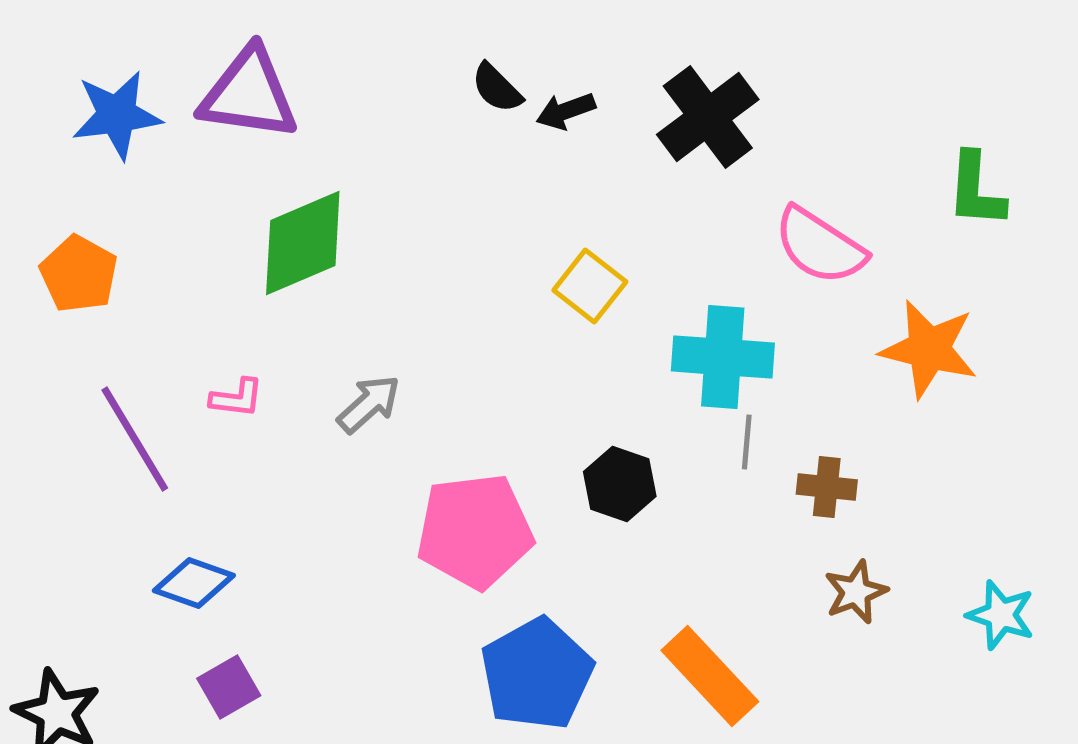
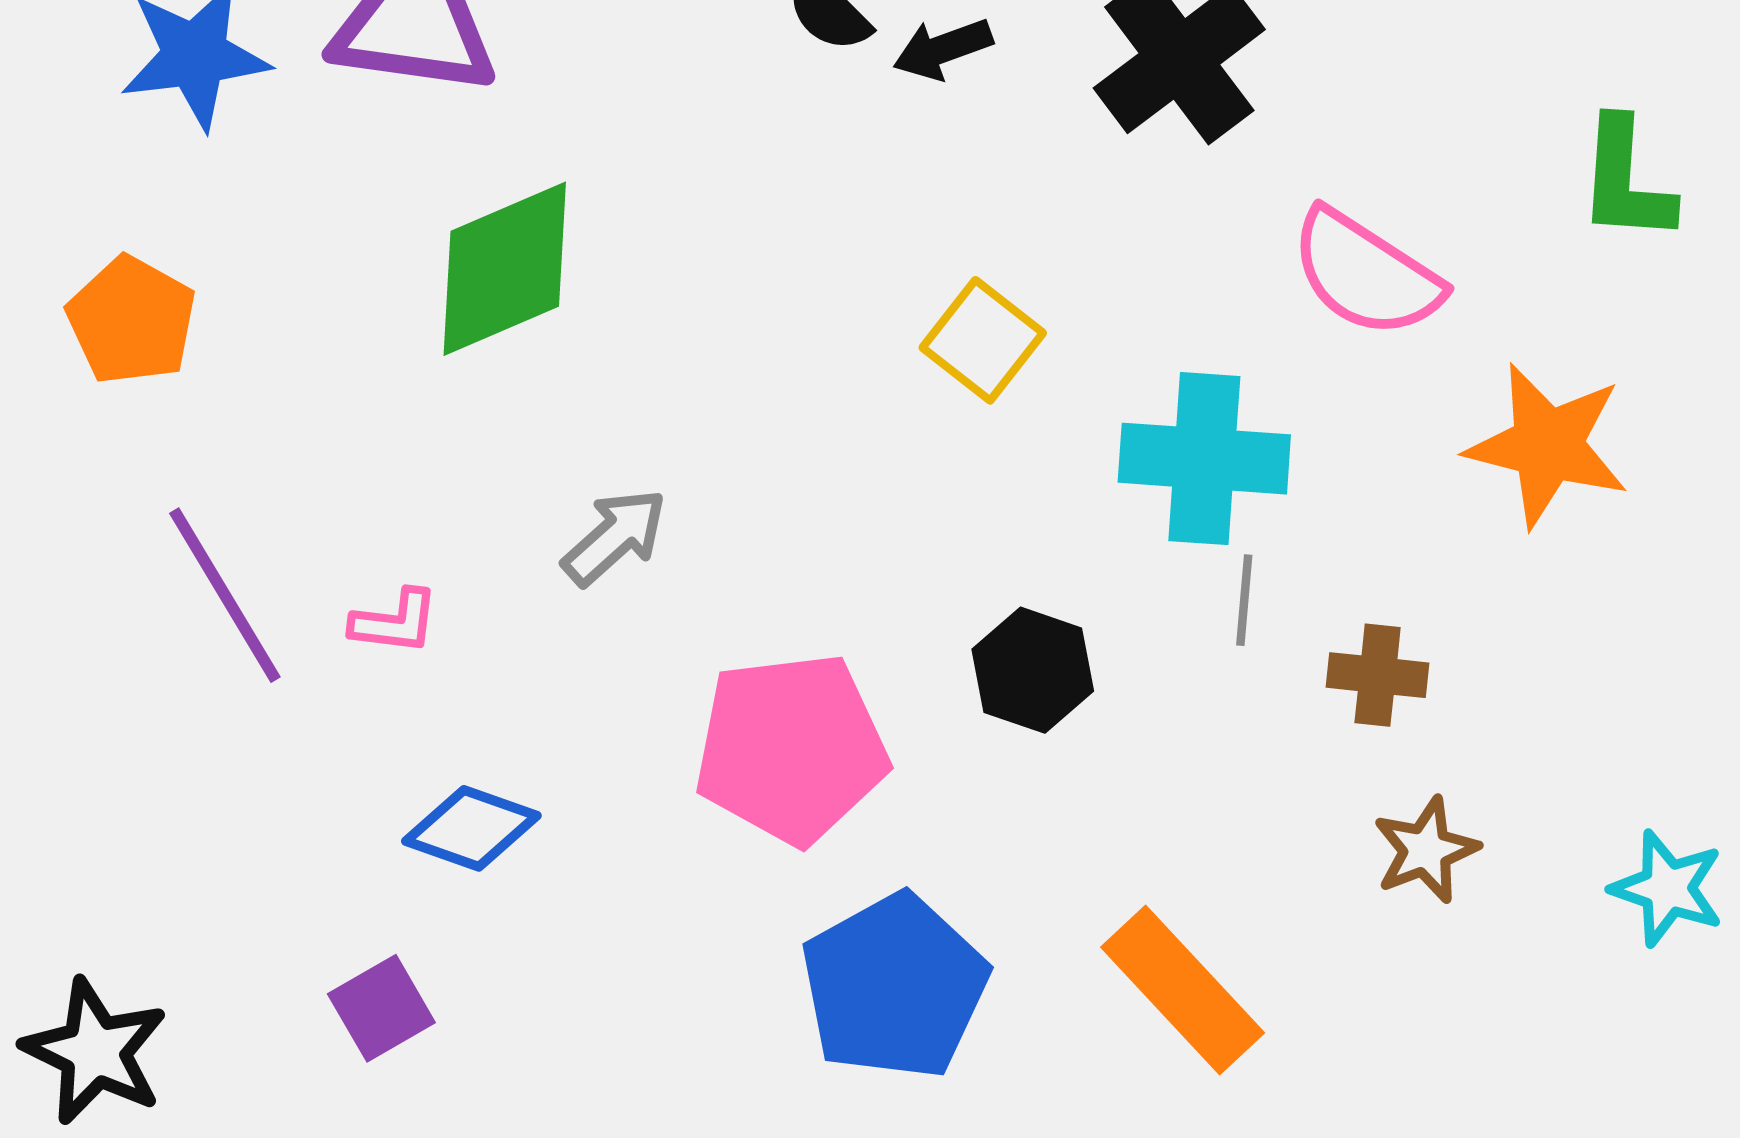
pink L-shape: (237, 398) -> (395, 622), moved
blue diamond: (194, 583) -> (471, 828), moved

